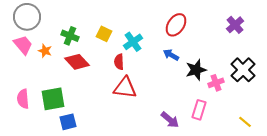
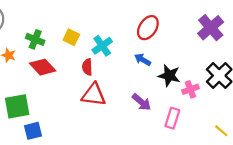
purple cross: (235, 25) -> (211, 28), size x1.4
black star: (196, 70) -> (169, 76), turned 30
purple arrow: (170, 120) -> (142, 102), moved

